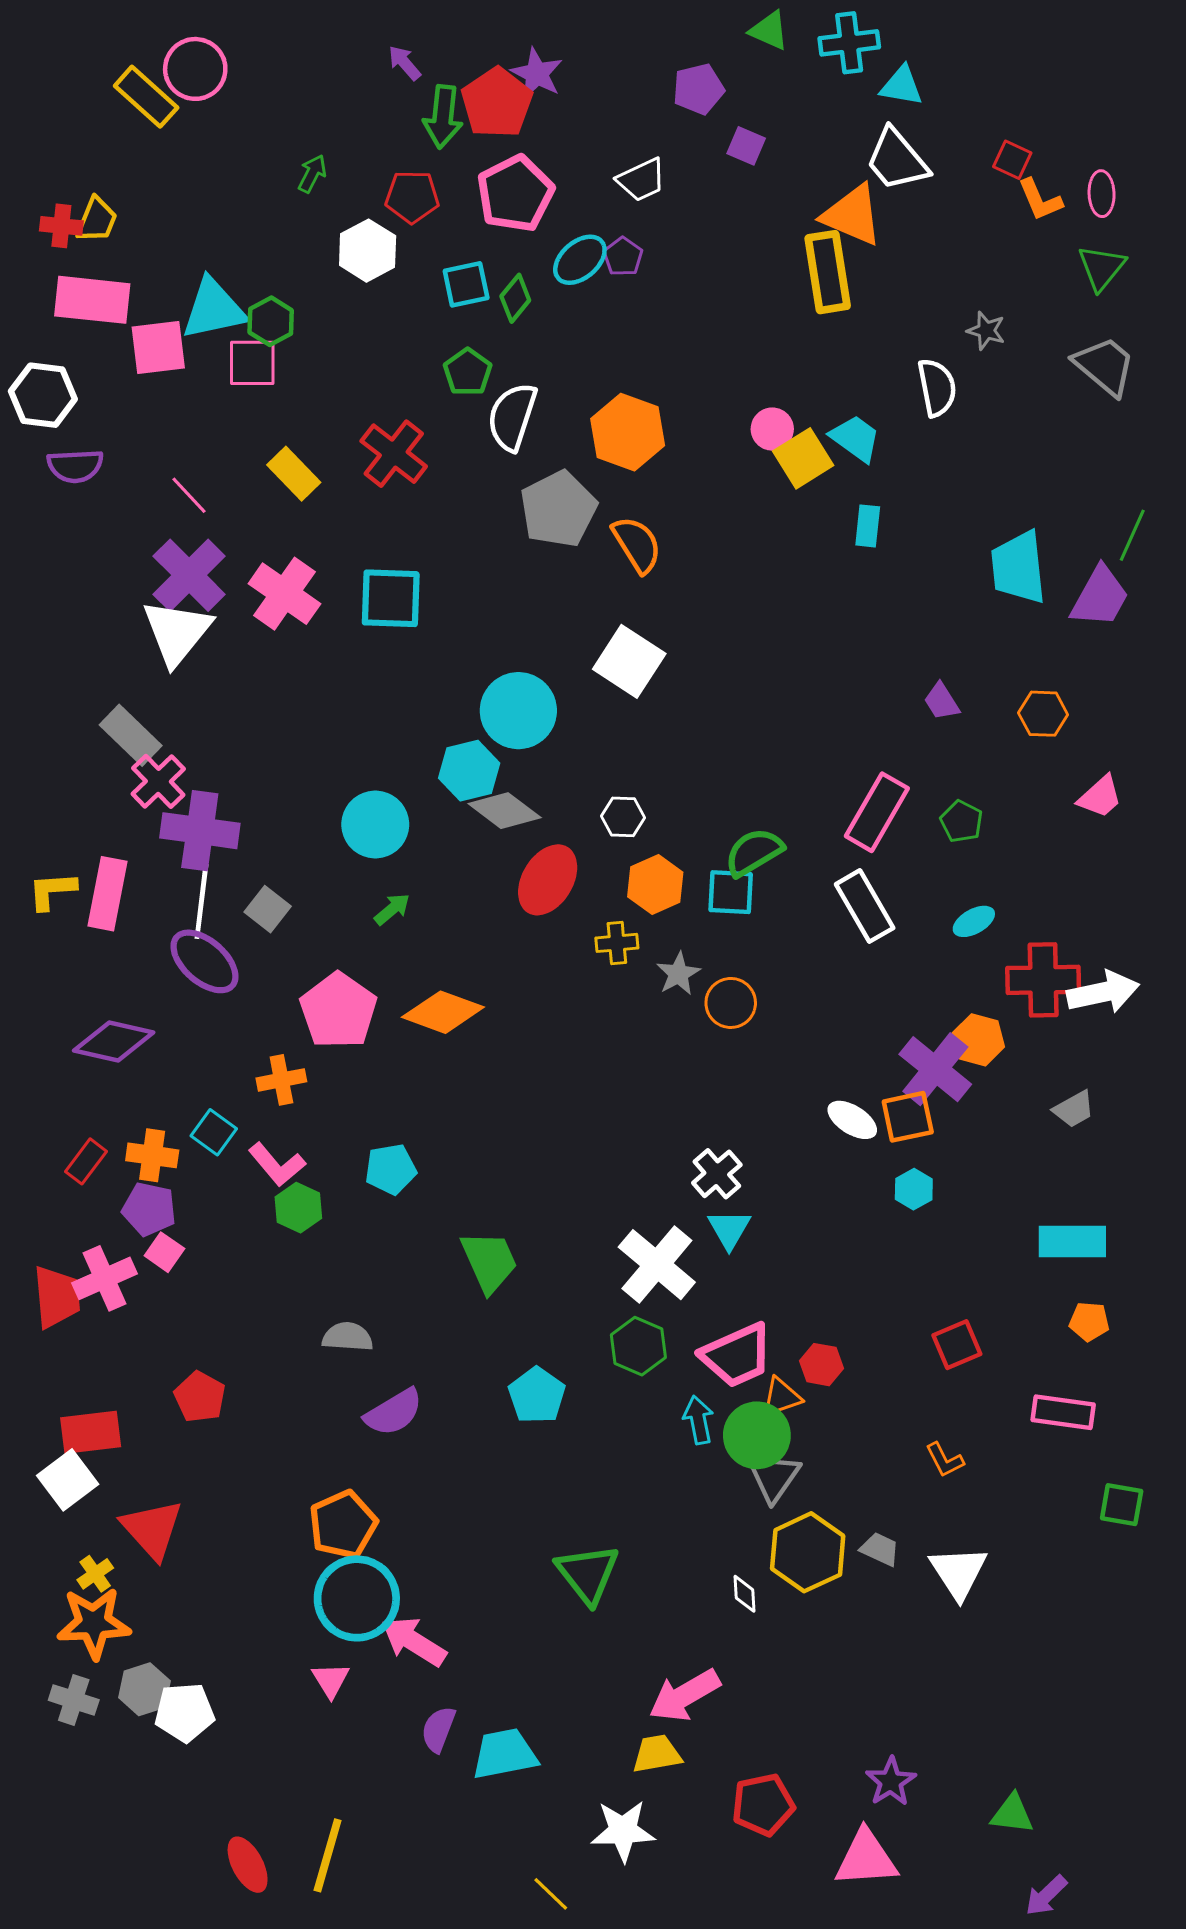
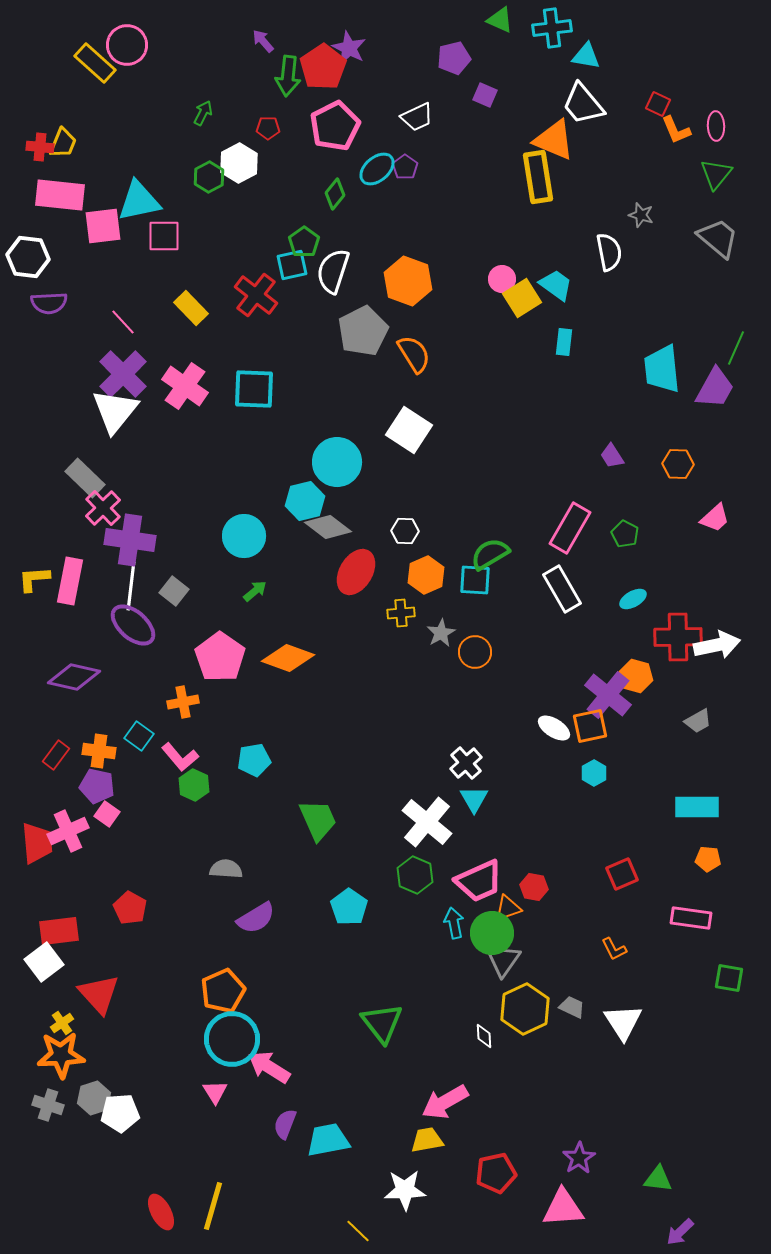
red pentagon: (412, 197) -> (268, 128), size x0.7
cyan square: (466, 284) -> (292, 265), moved
green hexagon: (271, 321) -> (209, 177), moved

